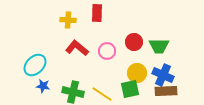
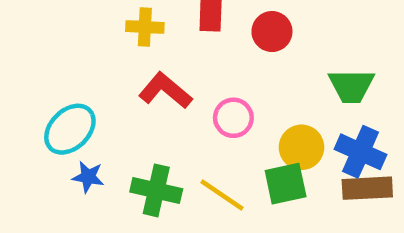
red circle: (134, 42) -> (272, 32), moved
pink circle: (107, 51) -> (233, 118), moved

